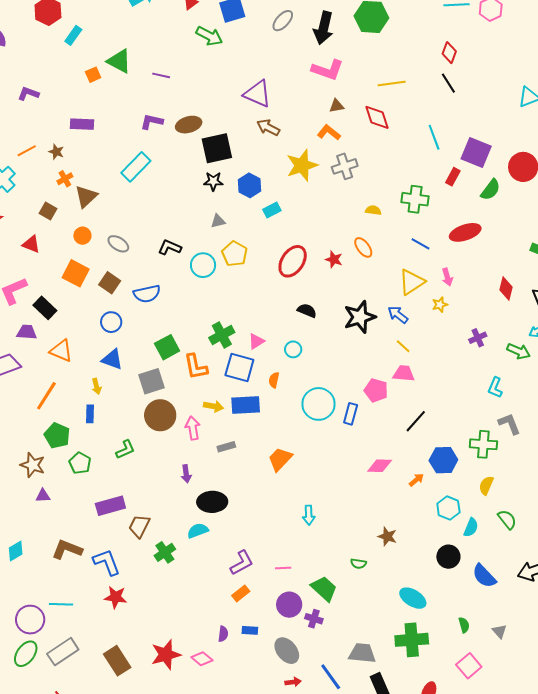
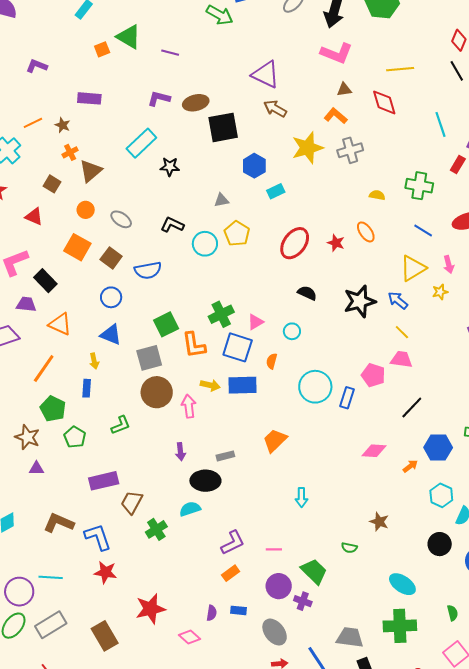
black star: (213, 181) -> (170, 167), moved
gray rectangle: (226, 447) -> (225, 456), moved
red star: (166, 655) -> (151, 609), moved

